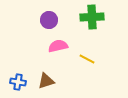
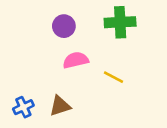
blue cross: (18, 82) -> (23, 107), turned -35

